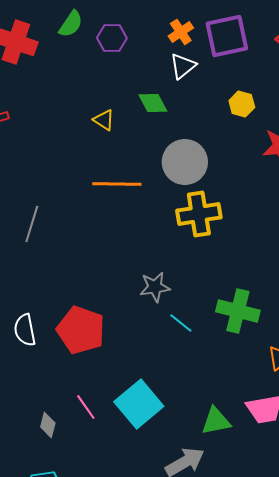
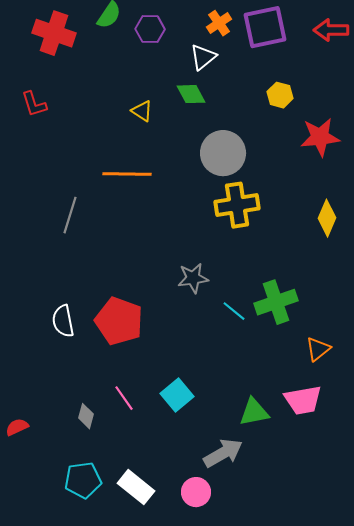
white triangle: (183, 66) -> (203, 57), moved
orange line: (117, 184) -> (127, 174), moved
green cross: (238, 311) -> (276, 302), turned -33
cyan line: (181, 323) -> (234, 311), moved
cyan square: (139, 404) -> (177, 395), size x0.7

